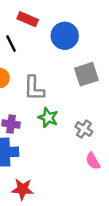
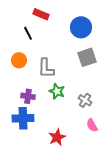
blue circle: (65, 36) -> (81, 27), moved
red star: (23, 189) -> (57, 137), moved, turned -30

